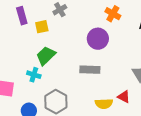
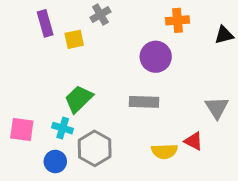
orange cross: (113, 14) -> (178, 20), turned -35
green trapezoid: (46, 56) -> (79, 99), moved
cyan cross: (34, 75) -> (63, 128), moved

